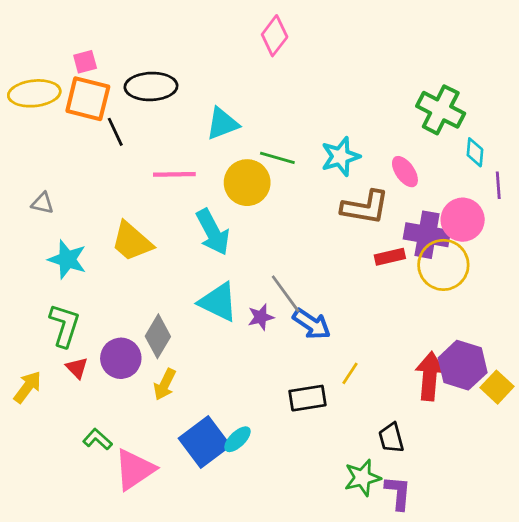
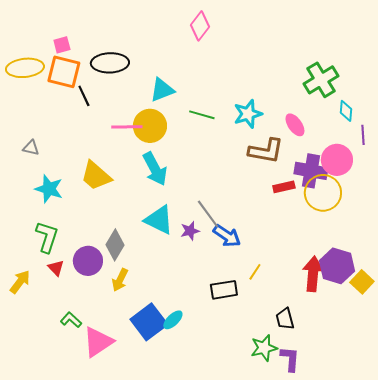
green cross: (441, 110) -> (321, 80), turned 32
yellow circle: (247, 183) -> (150, 126), moved

